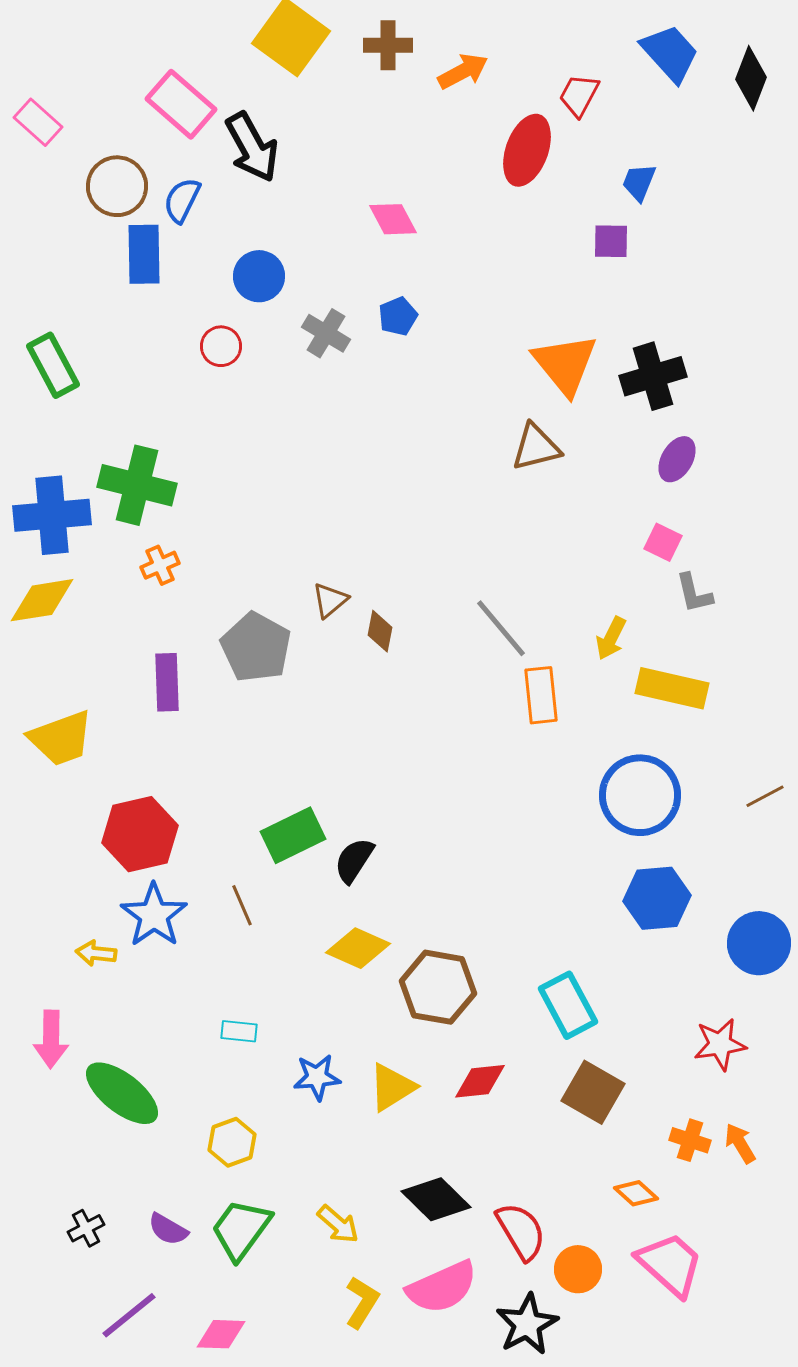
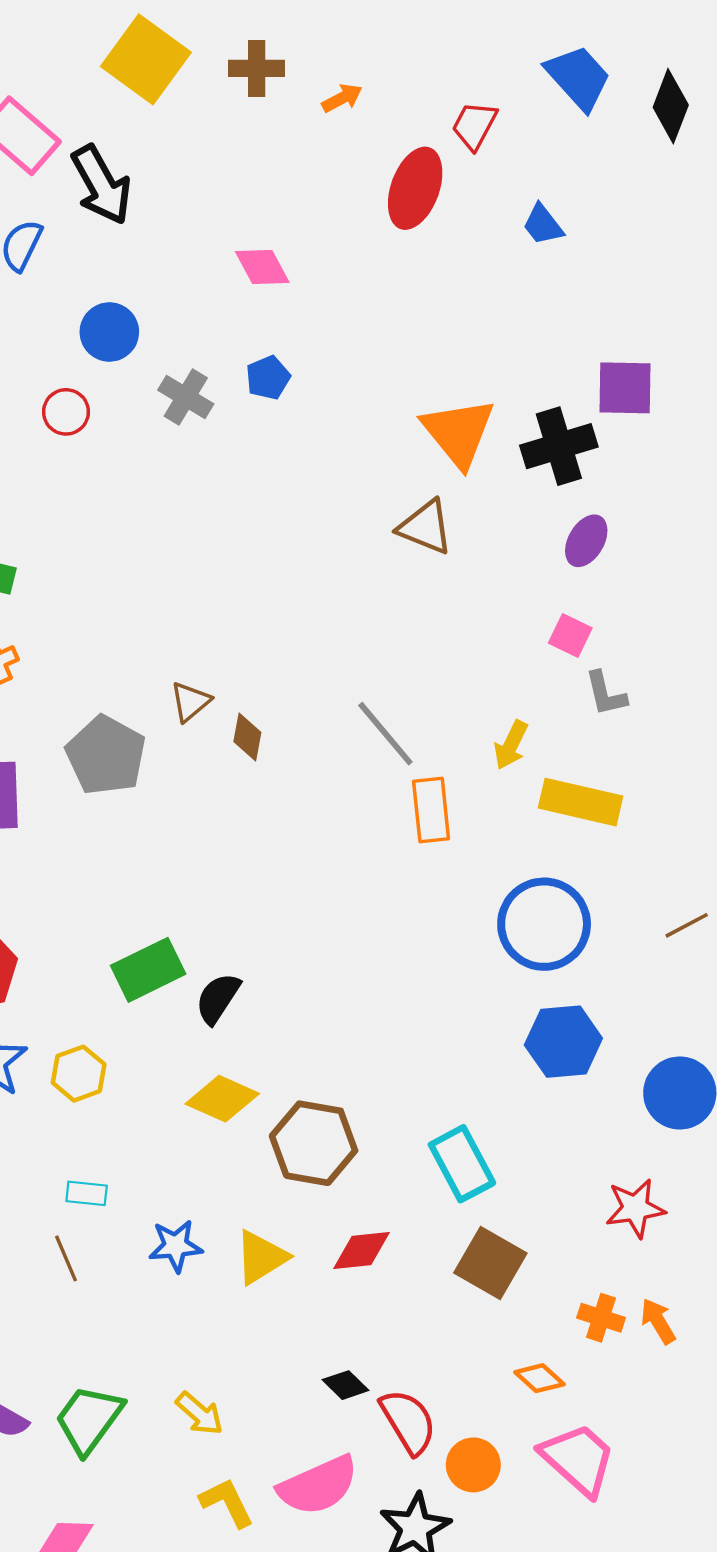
orange arrow: (463, 71) -> (342, 98), size x0.7
blue trapezoid: (639, 182) -> (543, 225), turned -60
purple square: (611, 241) -> (625, 388), moved, size x1.4
brown triangle: (536, 447) -> (425, 527), turned 36
brown line: (242, 905) -> (66, 1258), moved
yellow hexagon: (232, 1142) -> (79, 1074), moved
black diamond: (436, 1199) -> (346, 1385), moved, size x0.6
yellow L-shape: (362, 1302) -> (227, 1503), turned -58

